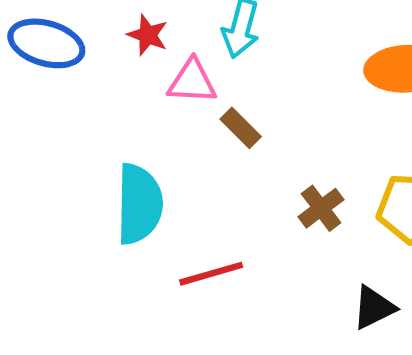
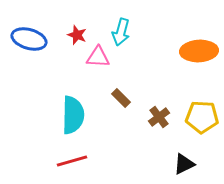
brown rectangle: (241, 128) -> (121, 98), moved
red line: (211, 274) -> (72, 161), moved

